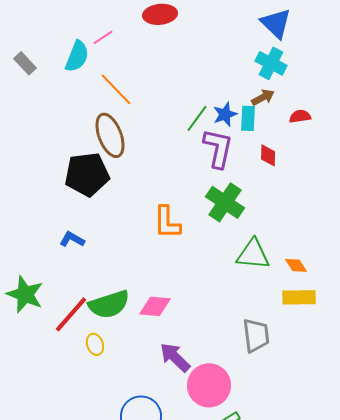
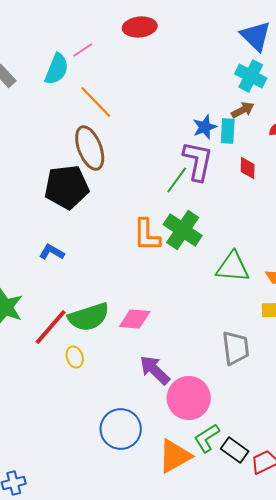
green line: (197, 118) -> (177, 180), moved
green cross: (225, 202) -> (183, 230), moved

